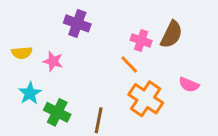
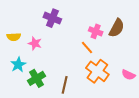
pink semicircle: (189, 85) -> (128, 75), moved
green cross: (57, 112) -> (36, 78), turned 30

